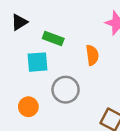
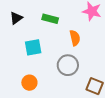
green rectangle: (53, 39) -> (50, 19), moved
gray circle: (66, 90) -> (68, 65), moved

